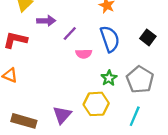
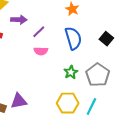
pink semicircle: (84, 54) -> (41, 51), moved
yellow hexagon: (96, 104) -> (68, 103), moved
purple triangle: (62, 115) -> (19, 101), moved, turned 36

